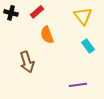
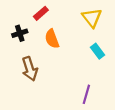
black cross: (11, 13) -> (20, 33), moved, turned -32
purple line: (78, 85) -> (86, 94), turned -66

